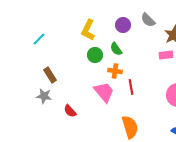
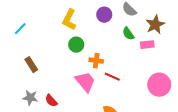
green semicircle: (116, 49) -> (128, 34), moved
red line: (131, 87) -> (112, 77), turned -56
gray star: (44, 96) -> (30, 98), moved

